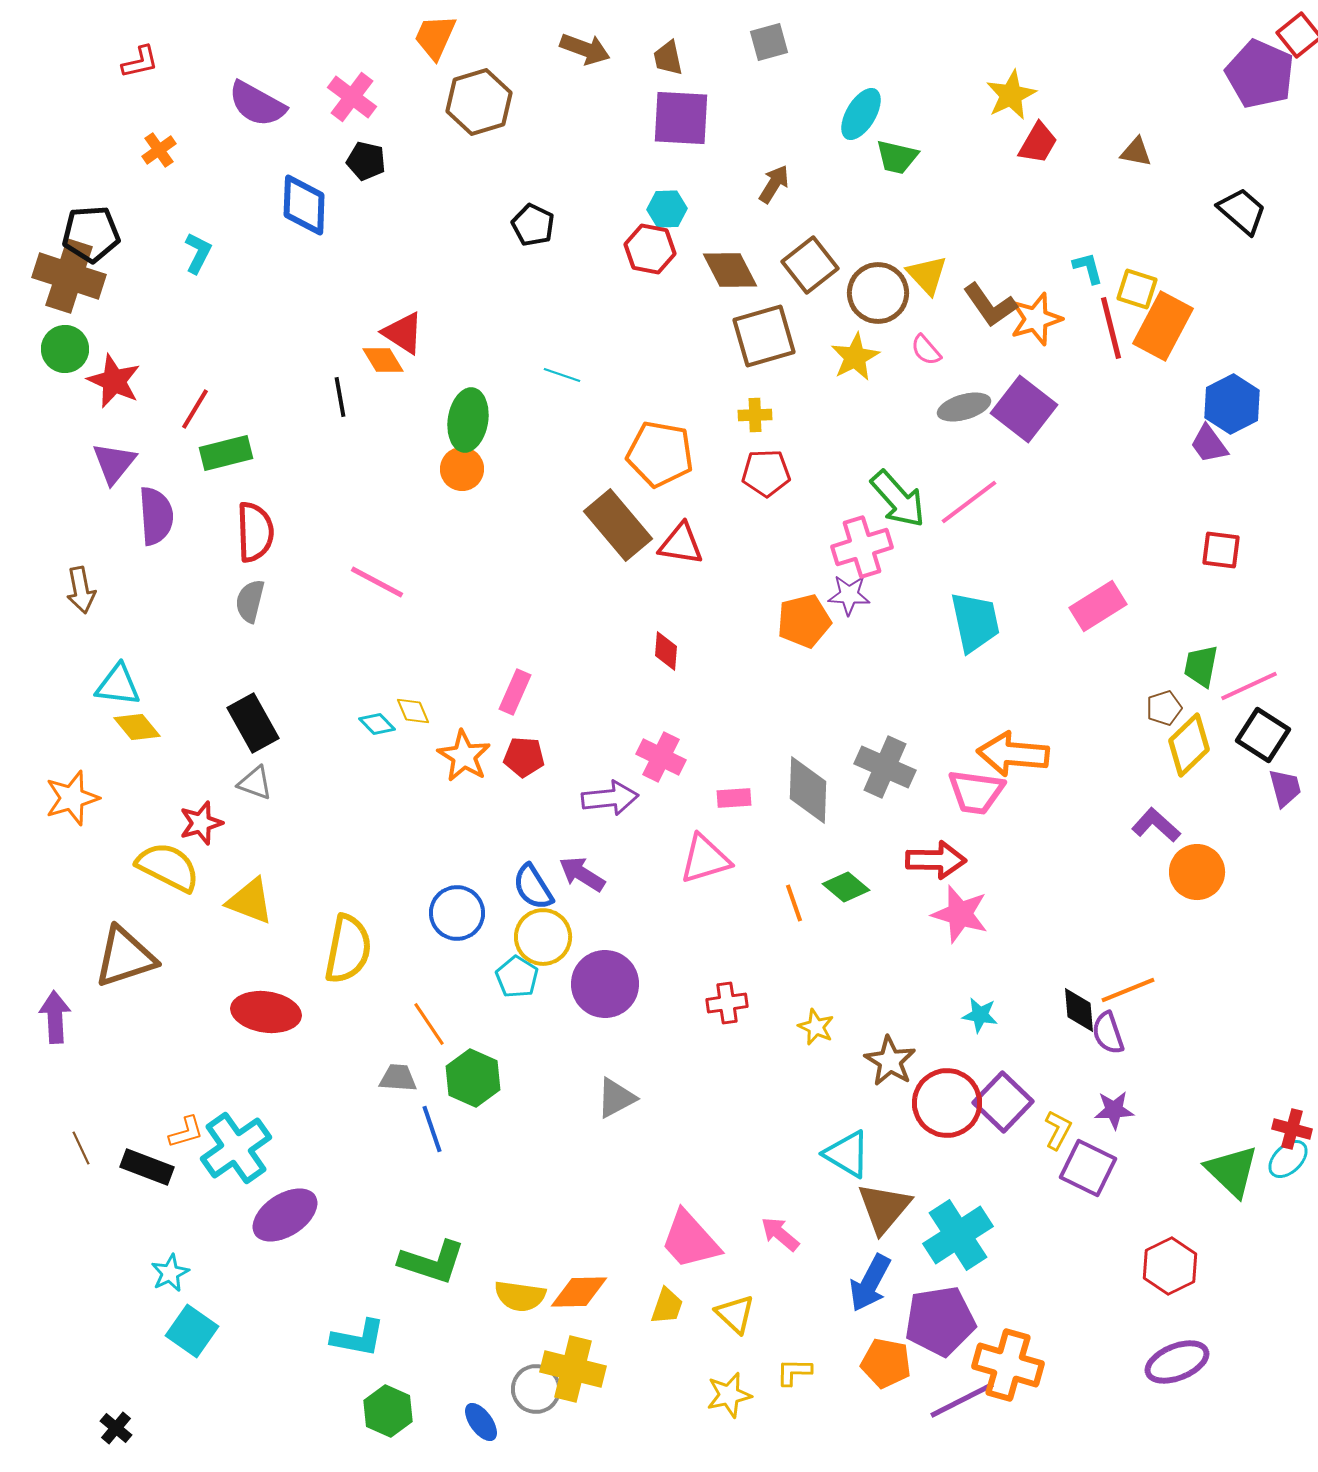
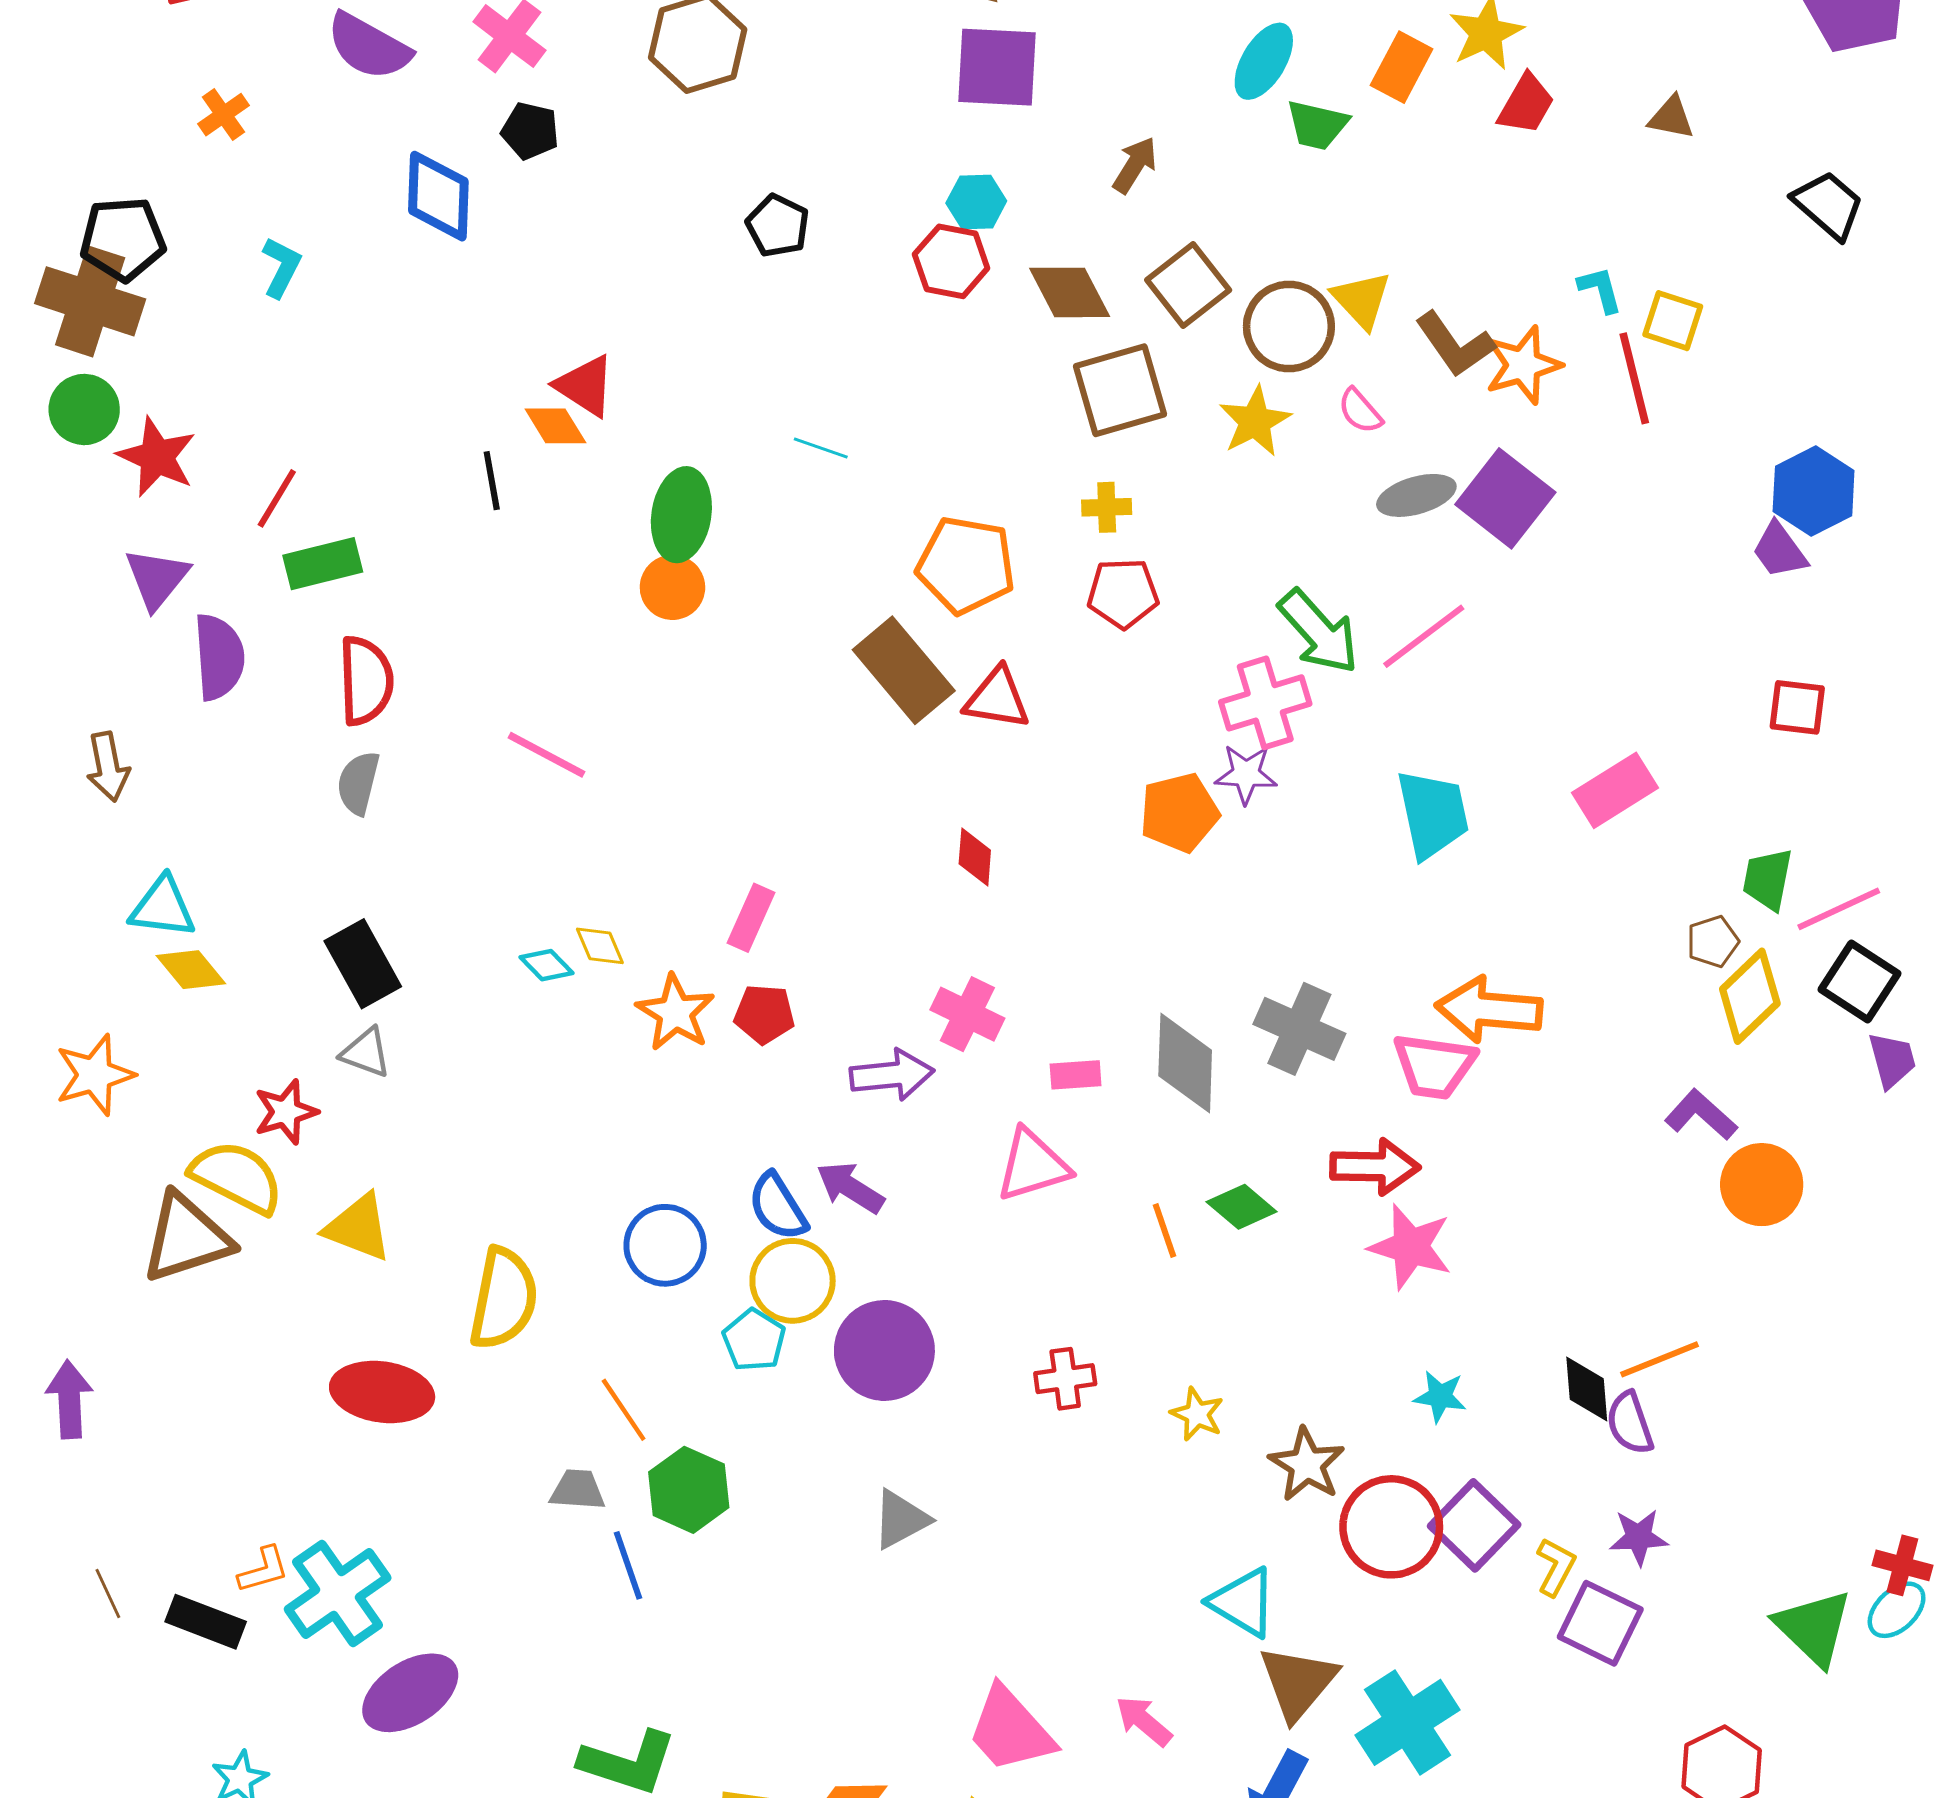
orange rectangle: (1163, 326) -> (1402, 67), moved, size x0.7
brown triangle: (125, 957) -> (186, 1238), moved

